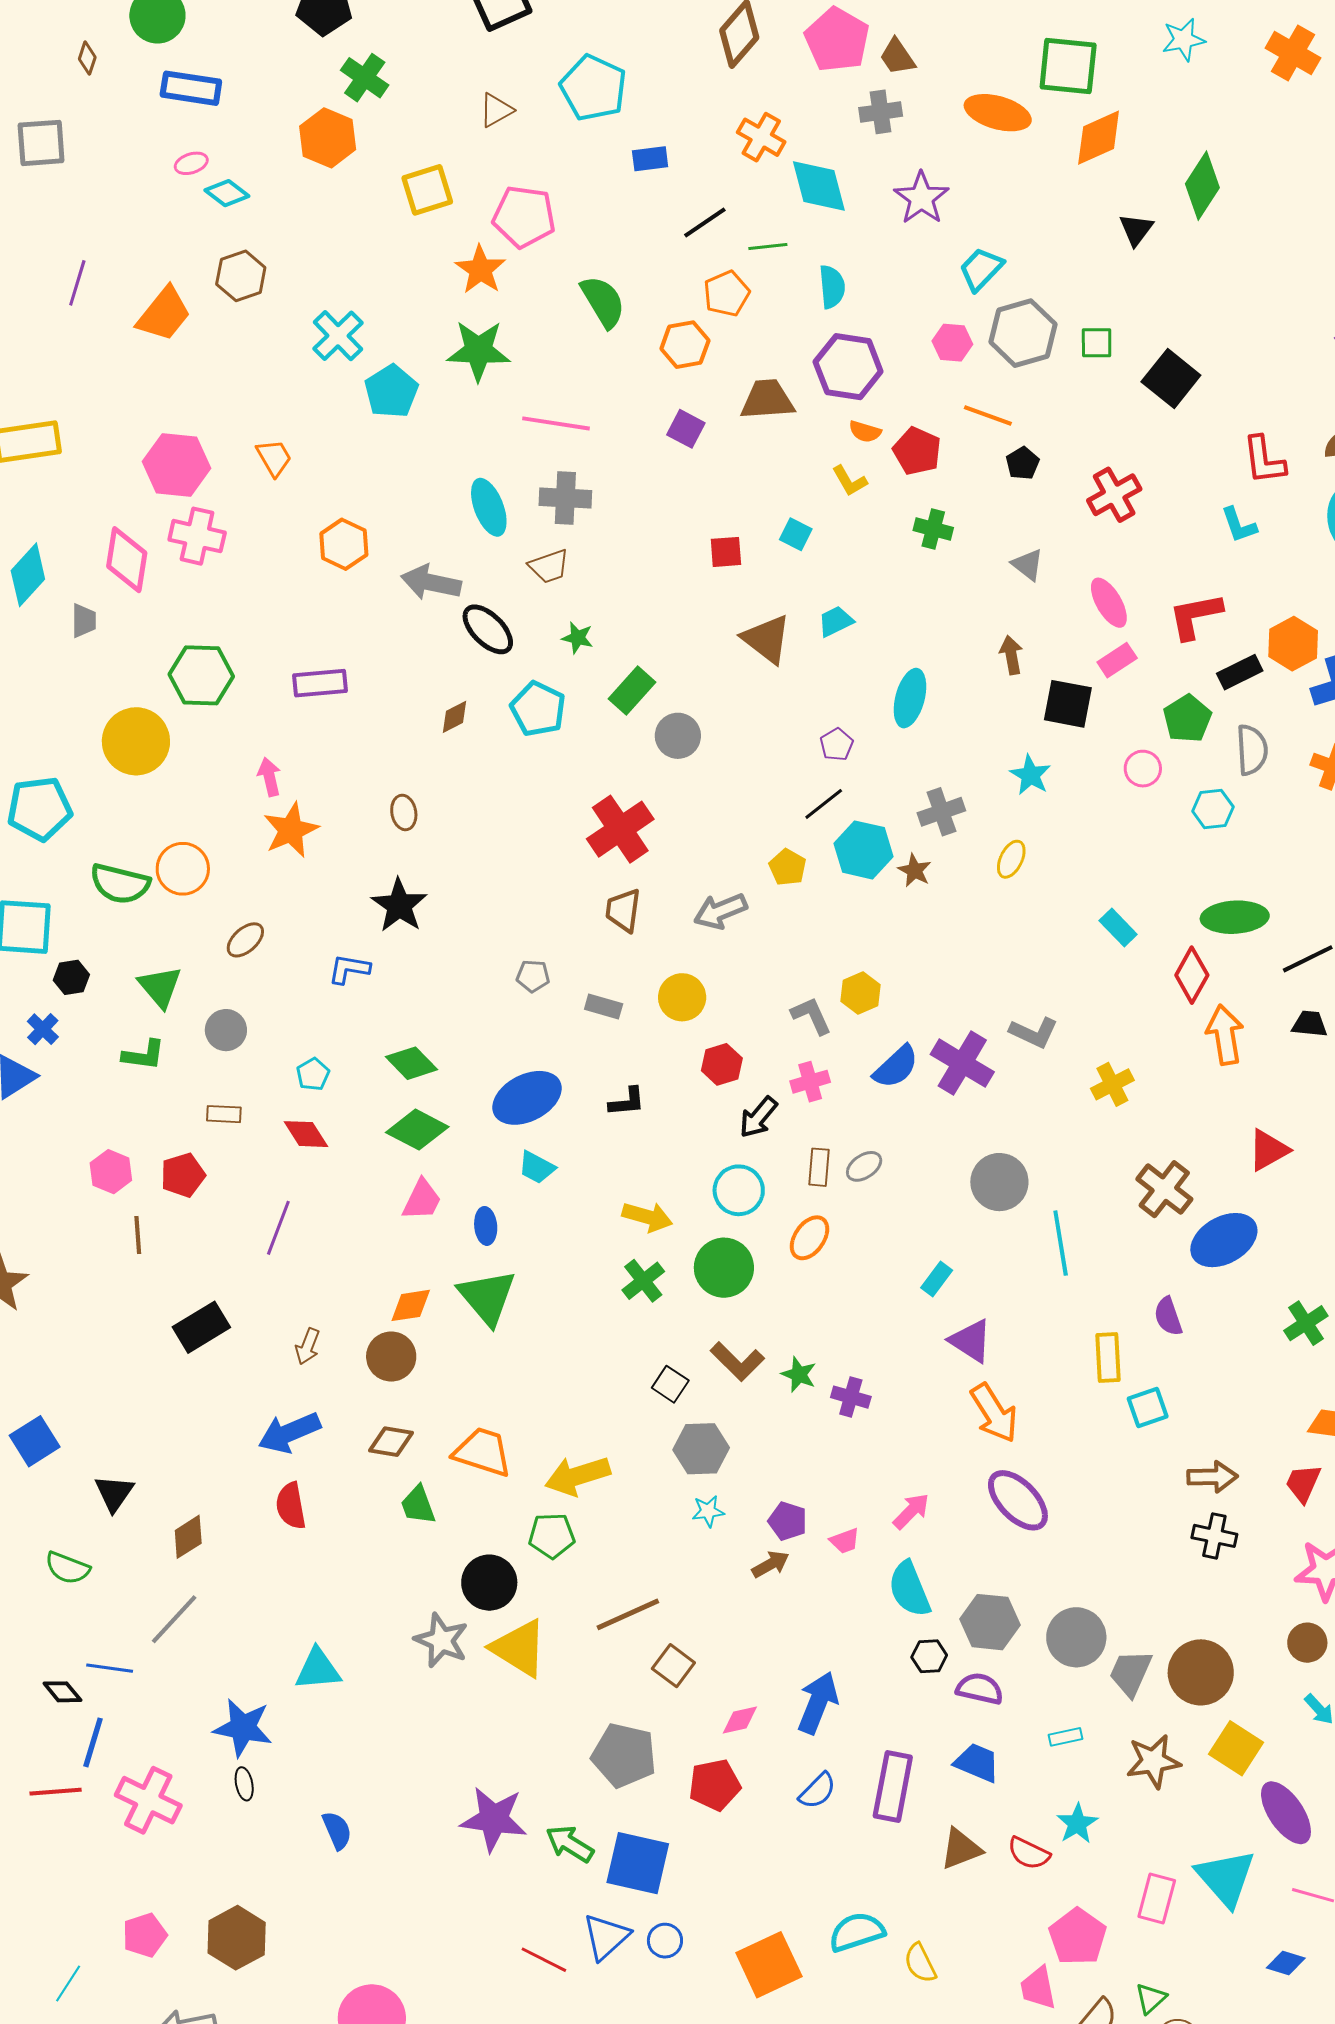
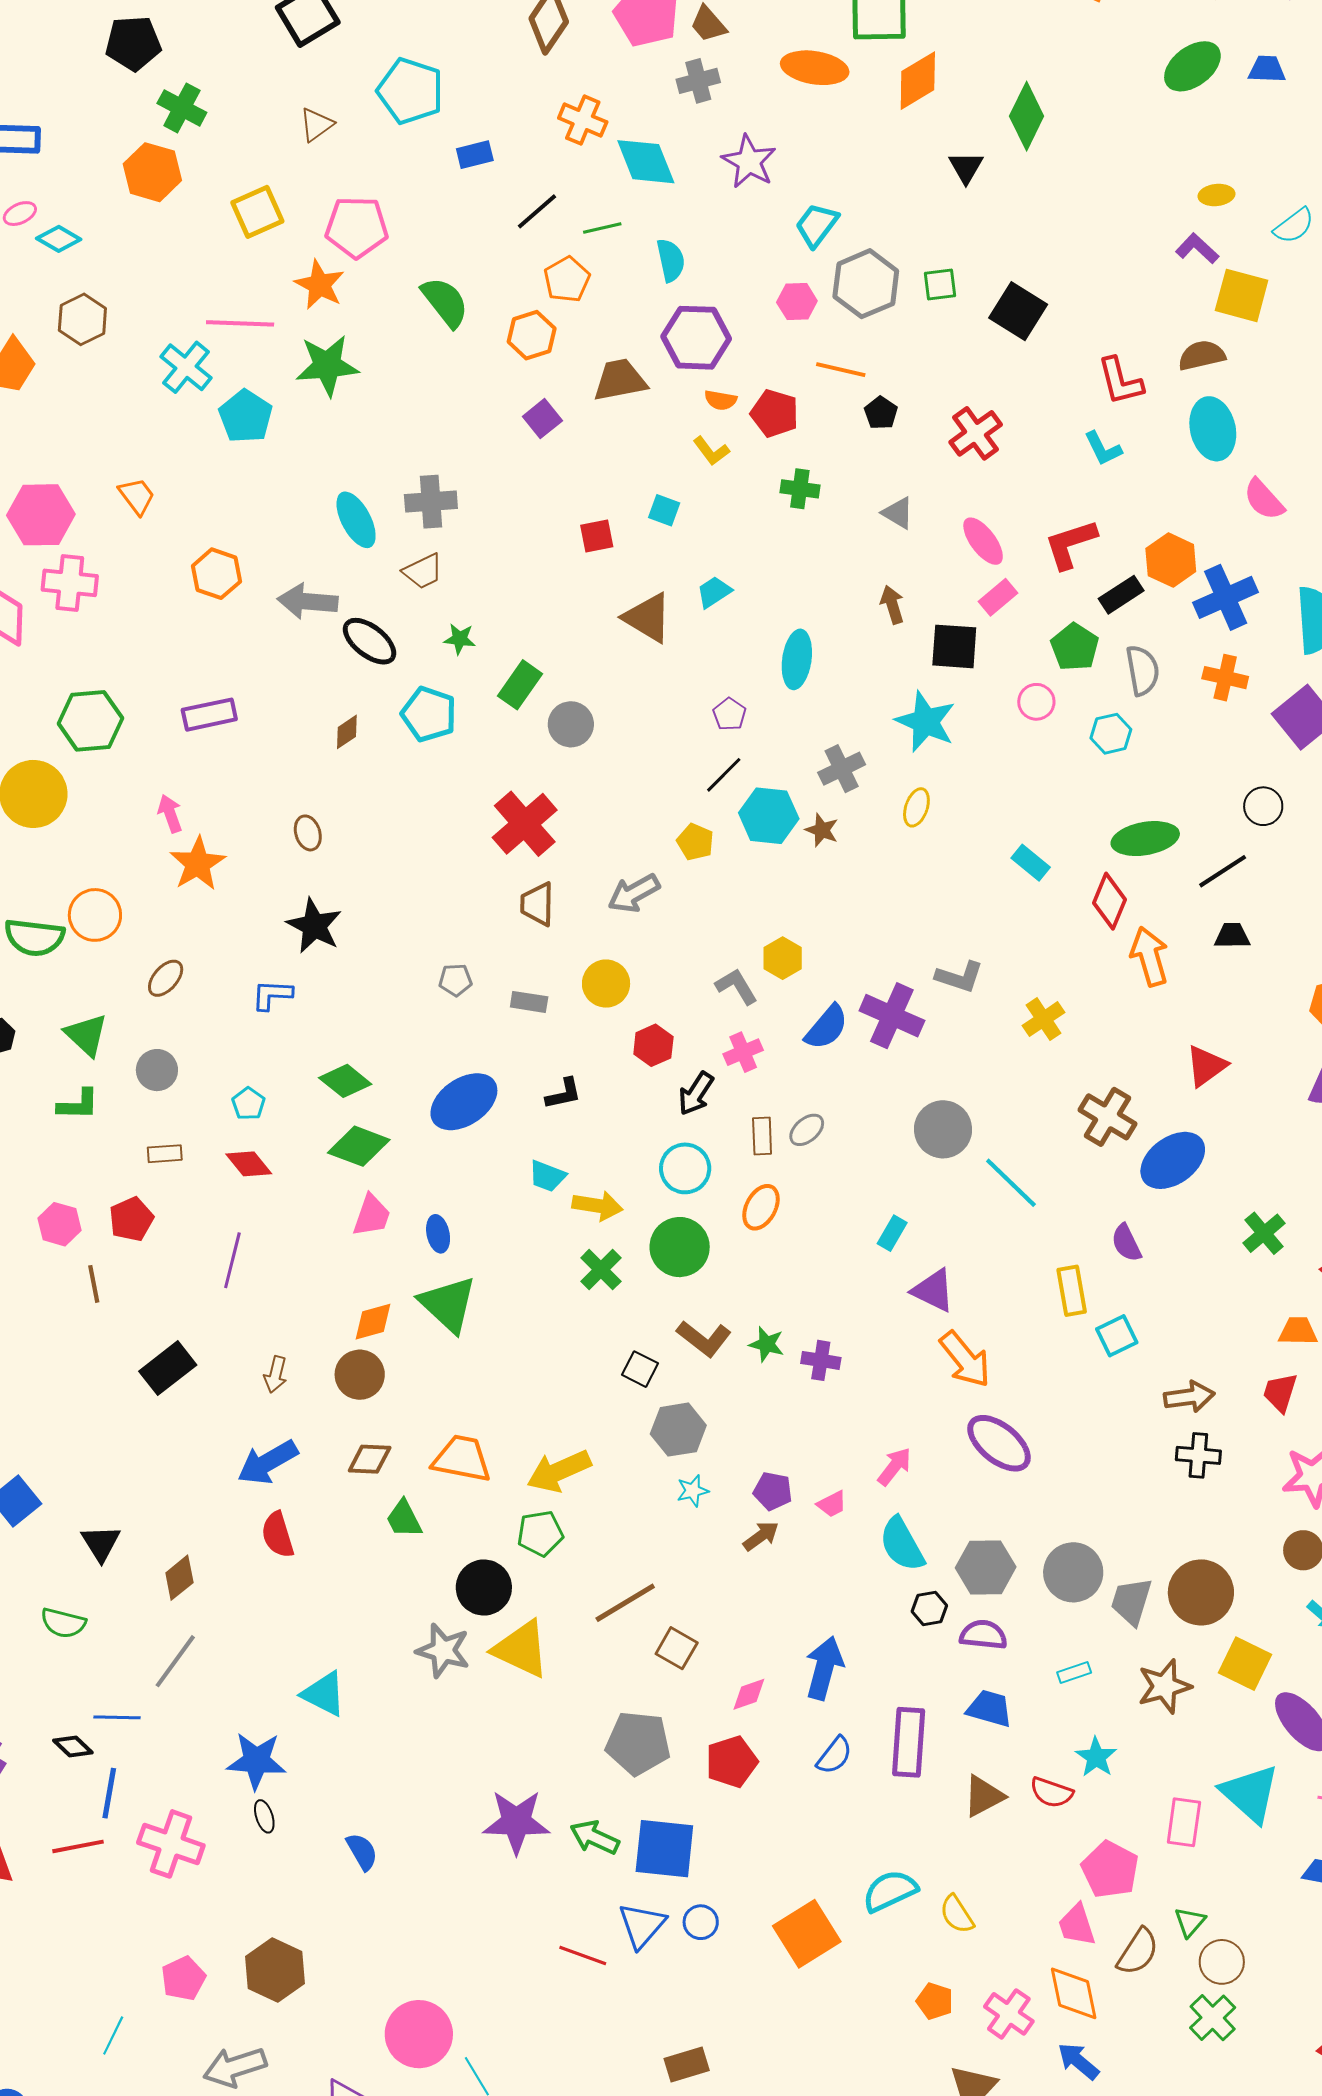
pink line: (556, 423) -> (240, 323), moved
purple square: (686, 429) -> (542, 419), turned 30
cyan star: (1030, 775) -> (926, 722), size x1.5
cyan trapezoid: (537, 1167) -> (547, 1176), moved
cyan line: (1061, 1243) -> (1011, 1183), turned -30
cyan triangle: (318, 1669) -> (324, 1694), turned 39

